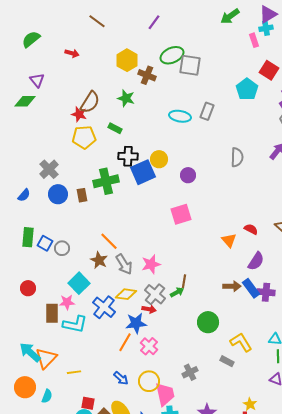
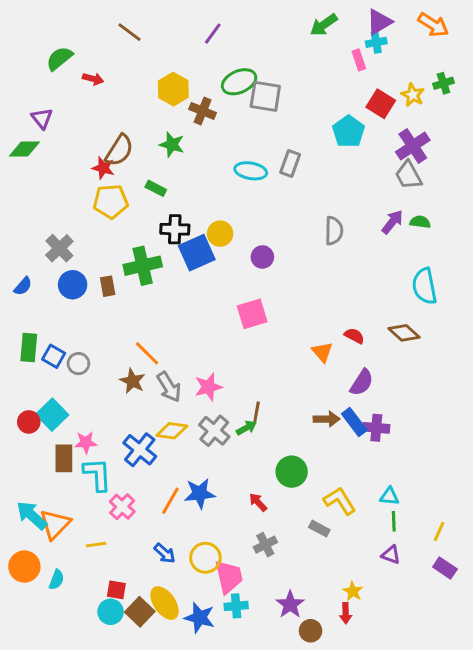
green semicircle: (31, 39) -> (59, 58), moved
cyan square: (79, 283) -> (52, 415), moved
red arrow: (149, 309) -> (258, 502), moved, turned -144
blue star: (136, 323) -> (200, 494), moved
cyan L-shape: (75, 324) -> (97, 475), turned -105
pink cross: (149, 346) -> (122, 507), moved

